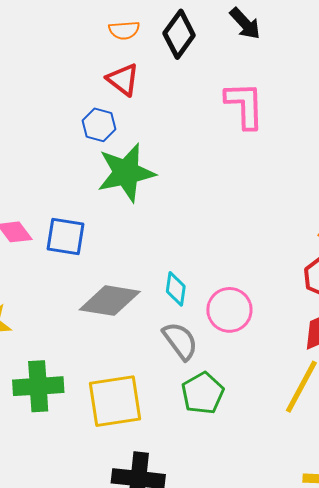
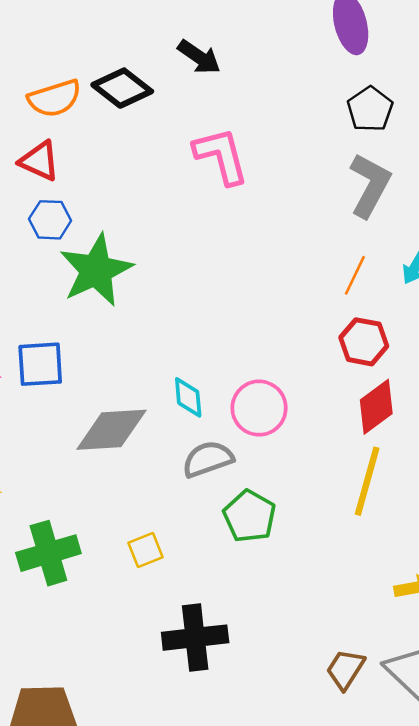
orange semicircle: (124, 30) -> (55, 98), size x1.4
black diamond: (179, 34) -> (122, 88), turned -75
red triangle: (123, 79) -> (39, 161), moved
gray semicircle: (180, 341) -> (208, 459), turned -60
yellow square: (115, 401) -> (145, 550), size x0.5

